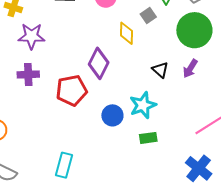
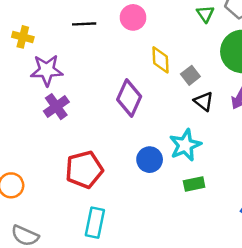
gray square: (148, 16) -> (190, 75), moved
purple cross: (28, 75) -> (56, 107), moved, turned -30
red pentagon: (72, 90) -> (84, 170), moved

